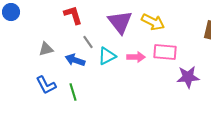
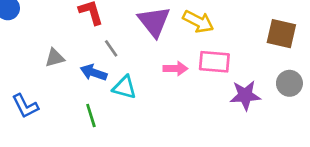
cyan triangle: (107, 56) -> (124, 87), moved, turned 42
blue L-shape: (46, 85) -> (25, 106), moved

